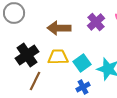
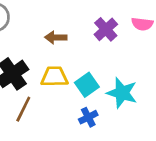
brown arrow: (59, 28) -> (56, 37), size x0.7

